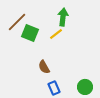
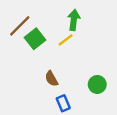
green square: (30, 33) -> (35, 39), turned 30
green circle: (85, 87) -> (97, 84), moved

